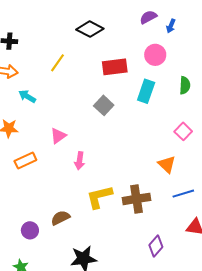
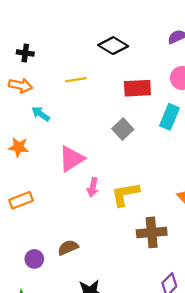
yellow line: (58, 63) -> (76, 80), turned 42
pink triangle: (58, 136) -> (71, 159), size x1.5
orange rectangle: (25, 161) -> (21, 200), moved
yellow L-shape: (99, 197) -> (125, 194), moved

